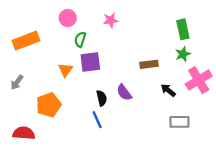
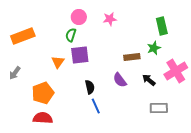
pink circle: (68, 18) -> (79, 17), moved
pink star: (111, 20) -> (110, 19), moved
green star: (183, 54) -> (154, 48), moved
purple semicircle: (124, 92) -> (120, 80), moved
blue line: (97, 120) -> (96, 106), moved
red semicircle: (24, 133) -> (43, 118), moved

